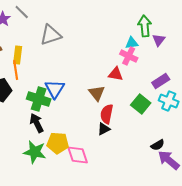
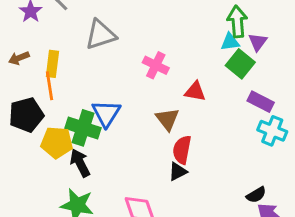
cyan triangle: (132, 43) -> (230, 42), moved
pink cross: (129, 56) -> (156, 65), moved
purple rectangle: (161, 81) -> (261, 102), turned 60
green square: (141, 104) -> (240, 64), moved
yellow pentagon: (58, 143) -> (57, 142), moved

